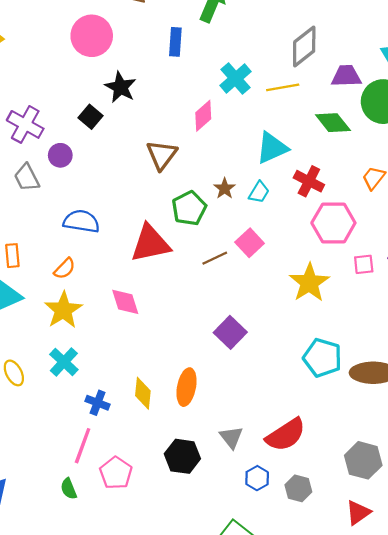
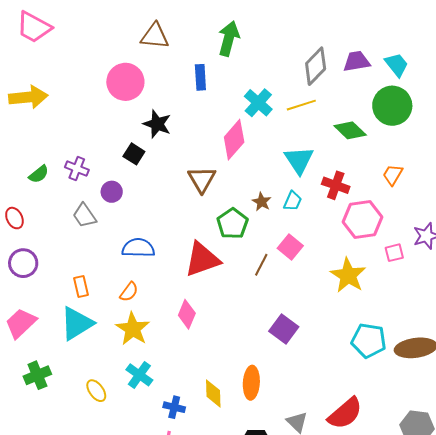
purple trapezoid: (346, 76) -> (357, 61), moved
pink diamond: (203, 116) -> (234, 140), size x1.4
purple cross: (25, 124) -> (77, 168), size x0.7
cyan triangle: (272, 148) -> (299, 160), turned -32
brown line: (215, 258) -> (261, 265), turned -30
pink diamond: (125, 302) -> (187, 314), turned 48

